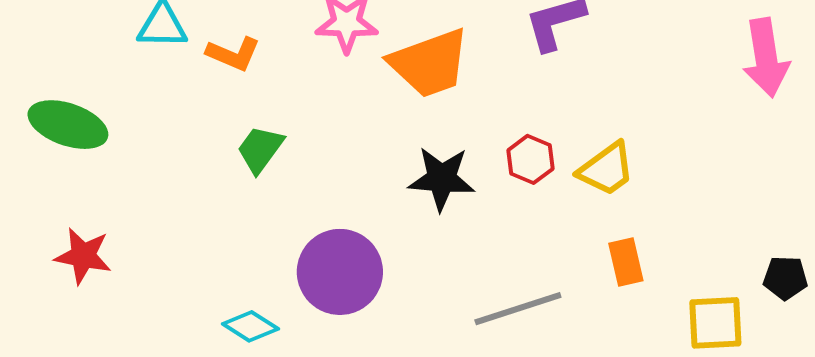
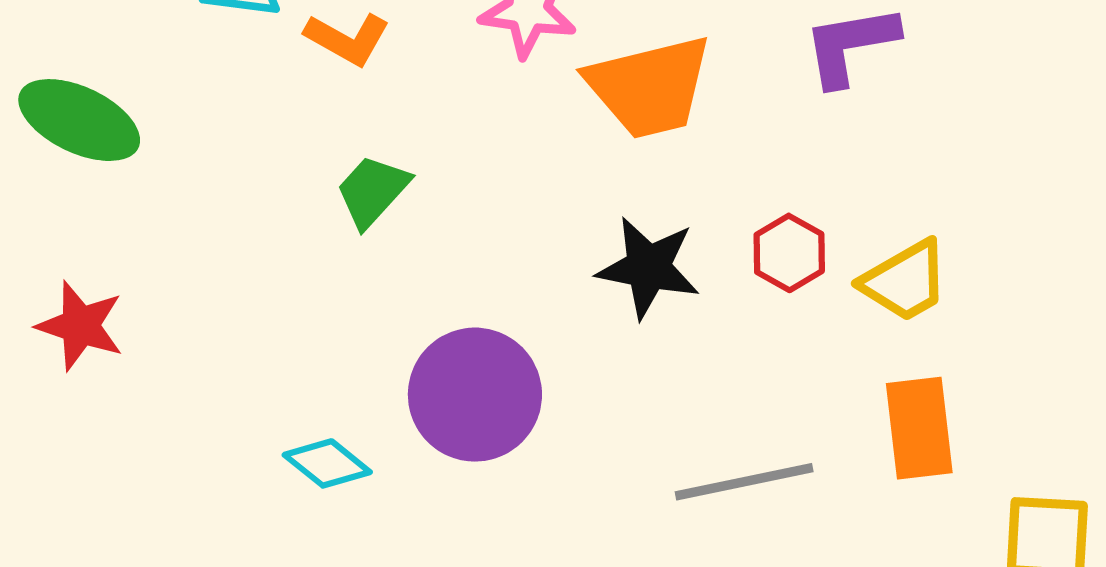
orange rectangle: (626, 262) -> (919, 428), size x1.4

